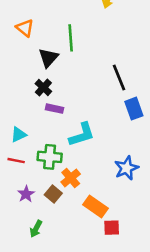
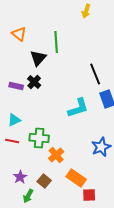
purple rectangle: (55, 109) -> (16, 86), moved
cyan L-shape: (82, 135) -> (78, 108), moved
purple star: (26, 194) -> (20, 177), moved
brown square: (53, 194) -> (44, 181), moved

